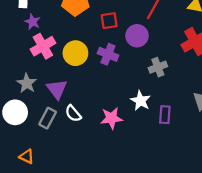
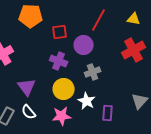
yellow circle: (75, 53) -> (64, 89), moved
gray cross: (158, 67) -> (93, 72), moved
purple triangle: (57, 89) -> (27, 87), moved

